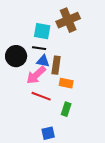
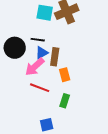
cyan square: (42, 31) -> (45, 13), moved
blue triangle: (43, 61) -> (42, 53), turned -40
orange rectangle: (66, 83) -> (65, 75), turned 64

